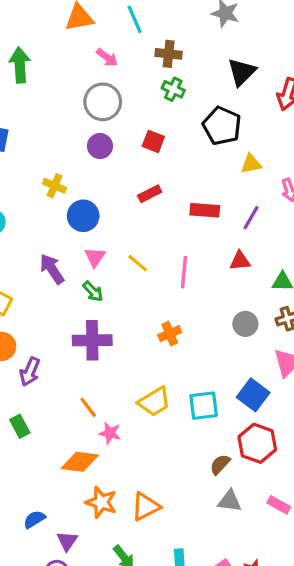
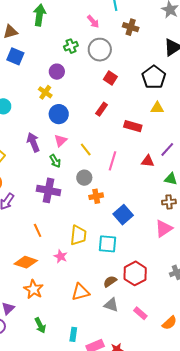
green cross: (173, 89) -> (71, 46), moved, turned 32
gray circle: (103, 102) -> (100, 50), moved
purple circle: (100, 146) -> (57, 72), moved
yellow triangle: (251, 164) -> (157, 108), moved
red rectangle: (150, 194) -> (102, 109), turned -40
purple line: (251, 218) -> (167, 149), moved
gray circle: (245, 324) -> (84, 178), moved
blue square: (253, 395) -> (123, 215), moved
yellow trapezoid: (154, 402) -> (78, 235), turned -65
pink star: (110, 433) -> (61, 256), moved
orange triangle: (146, 507) -> (81, 292), moved

